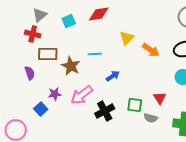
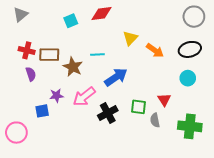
gray triangle: (40, 15) -> (21, 15), moved
red cross: (33, 34) -> (27, 50), moved
blue arrow: (113, 76) -> (116, 77), size x1.6
blue square: (41, 109) -> (42, 111), turned 32
gray semicircle: (151, 118) -> (155, 120), turned 64

